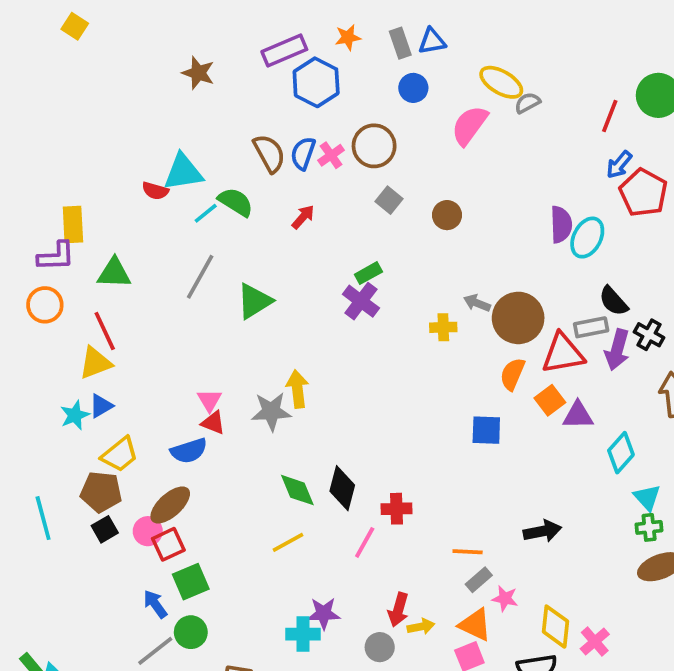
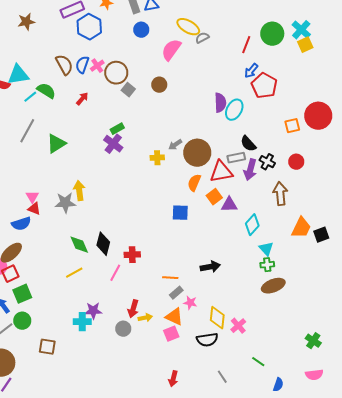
brown star: (198, 73) -> (26, 22), turned -30
brown circle: (374, 146) -> (116, 73), moved
brown circle: (447, 215) -> (159, 85), moved
gray arrow: (477, 303) -> (175, 145), turned -56

